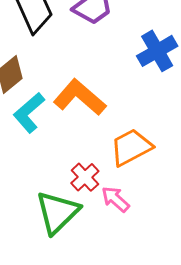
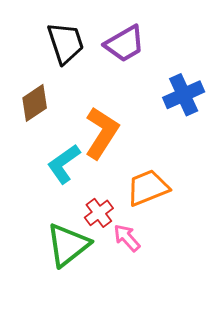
orange L-shape: (80, 97) -> (102, 133), turned 76
cyan L-shape: (29, 113) -> (64, 164), moved

